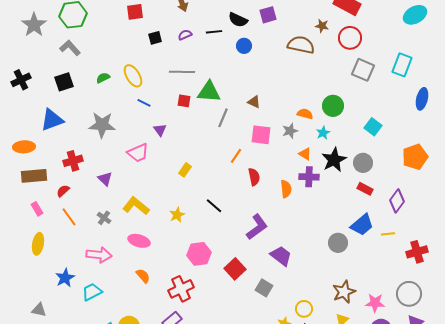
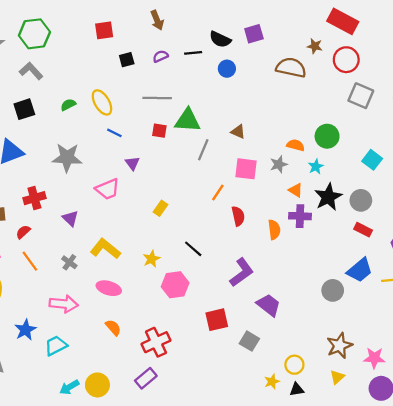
pink hexagon: (199, 254) -> (175, 285), moved
red square: (235, 269) -> (217, 320), turned 30

